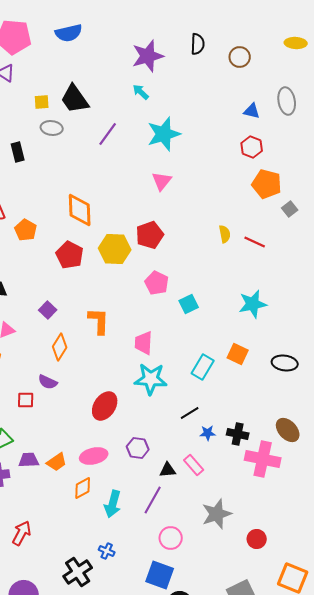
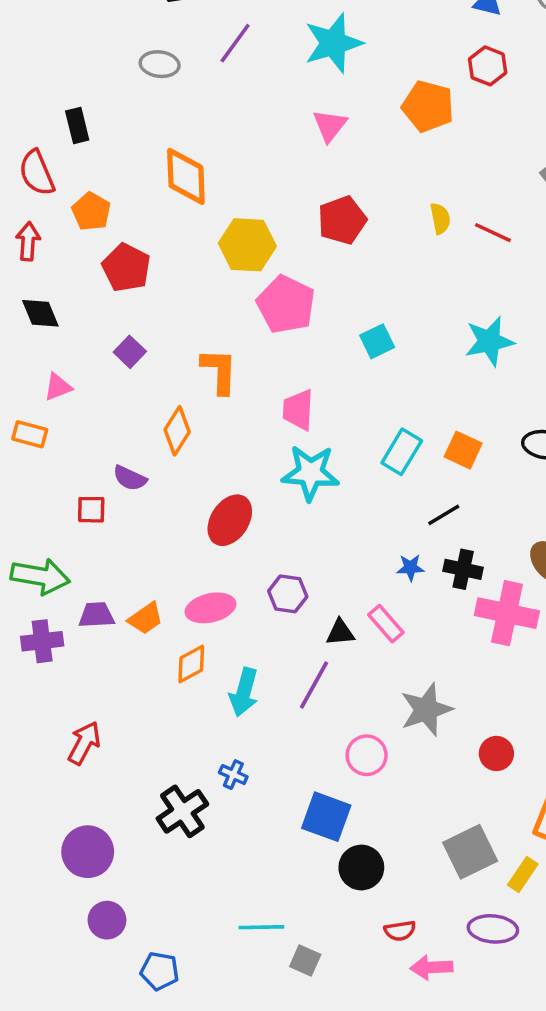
gray ellipse: (52, 128) -> (160, 64), moved
black rectangle: (18, 152) -> (77, 126), moved
orange pentagon: (267, 184) -> (428, 106), moved
red pentagon: (150, 235) -> (342, 220), moved
red pentagon: (70, 255) -> (126, 268), moved
pink pentagon: (157, 283) -> (286, 304), moved, size x1.4
orange diamond: (60, 347) -> (177, 431), moved
orange square: (238, 354) -> (463, 450), moved
black line: (190, 413) -> (444, 515), moved
pink circle: (171, 538) -> (367, 755), moved

